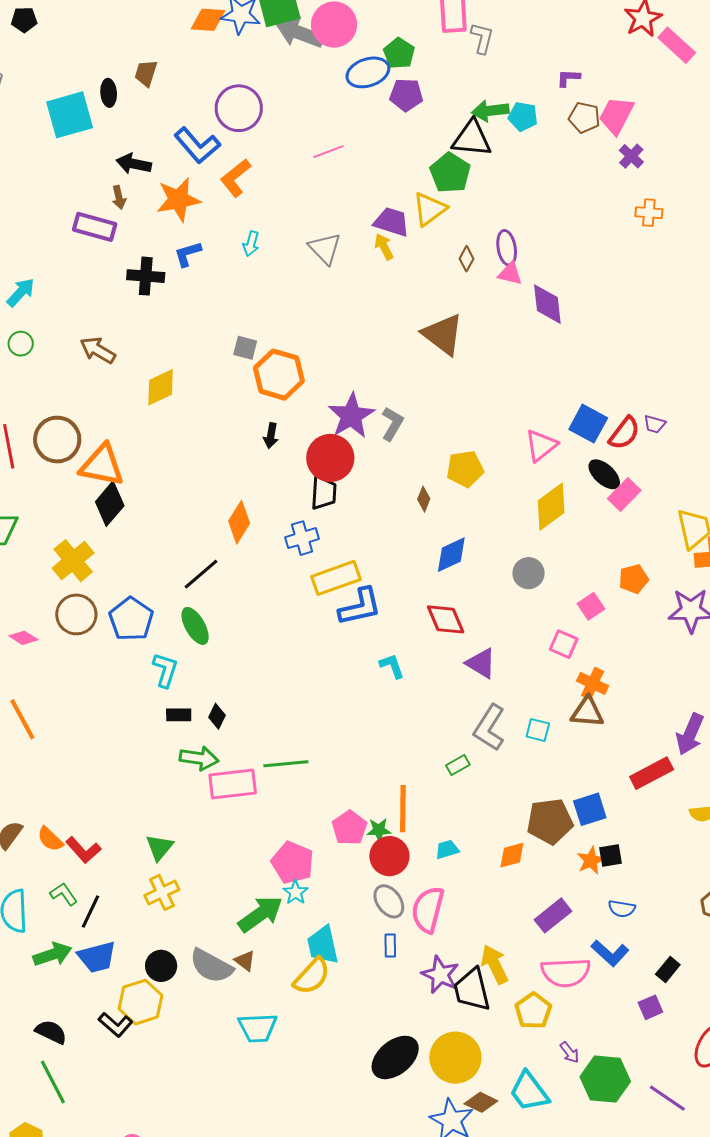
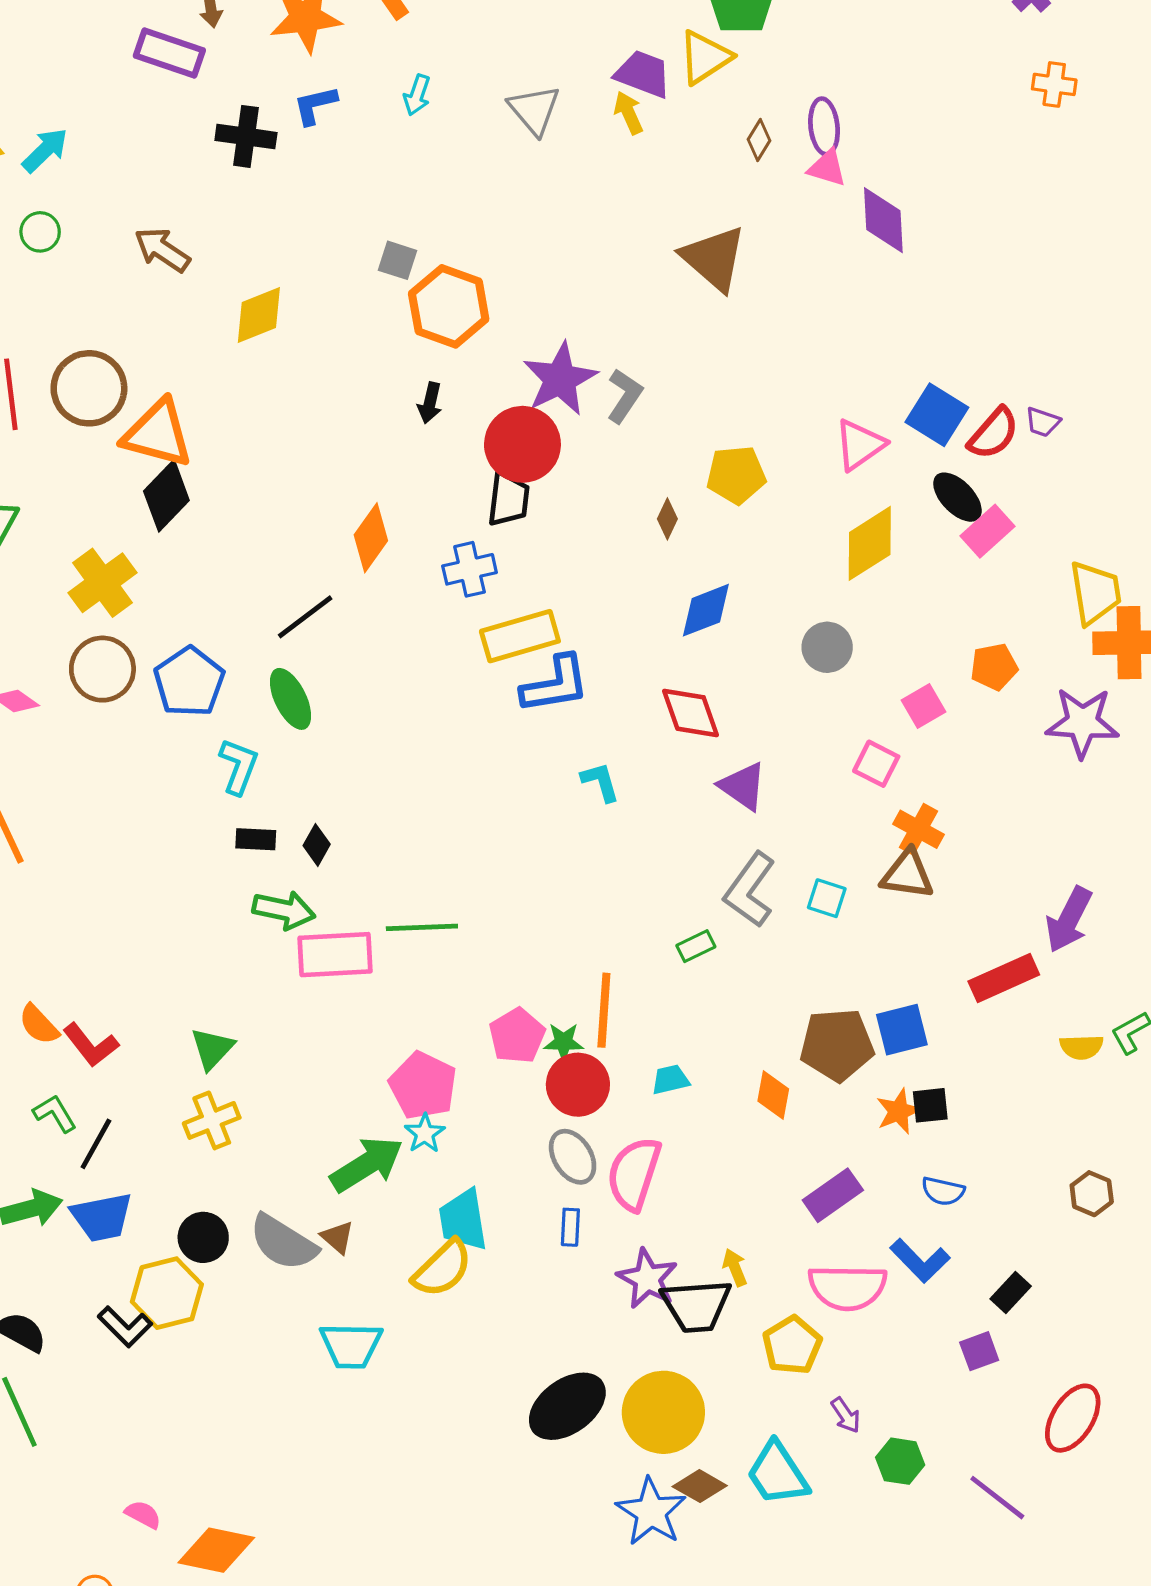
orange diamond: (512, 855) -> (773, 1095), turned -68
yellow arrow: (495, 964) -> (735, 1267), size x0.6
black trapezoid: (472, 990) -> (696, 1306), turned -84
green hexagon: (605, 1079) -> (900, 1461), size x0.6

